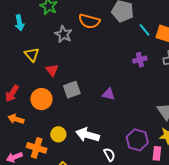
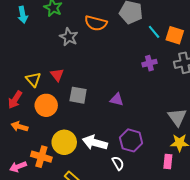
cyan arrow: (19, 23) -> (23, 15), moved
yellow triangle: (32, 55) -> (33, 80), moved
gray square: (72, 90) -> (78, 95), turned 30
yellow circle: (58, 134) -> (64, 142), size x1.5
purple hexagon: (137, 140) -> (131, 140), moved

